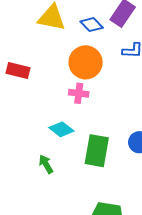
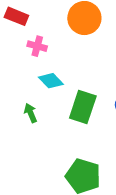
pink cross: (79, 93) -> (37, 46), moved

